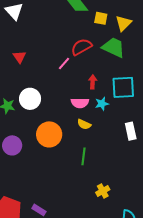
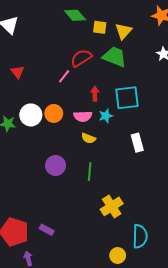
orange circle: (49, 134) -> (54, 113), moved, size x0.7
purple circle: (12, 145) -> (56, 165), moved
yellow cross: (103, 191) -> (112, 206), size x1.5

